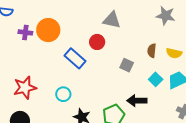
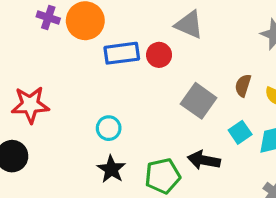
blue rectangle: (75, 58) -> (122, 53), moved, turned -60
gray square: (127, 65) -> (199, 101), size x1.5
cyan circle: (63, 94) -> (109, 128), moved

